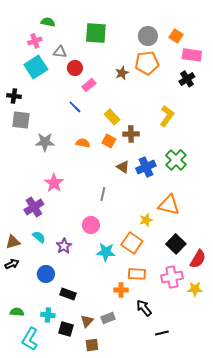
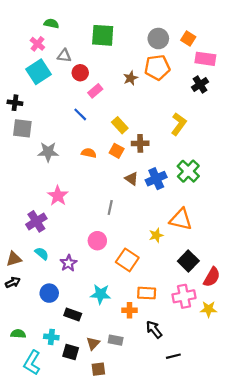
pink cross: (35, 41) -> (37, 44), turned -32
orange square: (132, 243) -> (127, 260), moved
cyan star: (106, 252) -> (101, 294), moved
gray rectangle: (108, 318) -> (116, 340), turned 32

